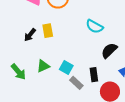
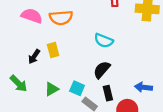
black semicircle: (109, 51) -> (102, 70), moved
green arrow: (18, 72) -> (19, 83), moved

